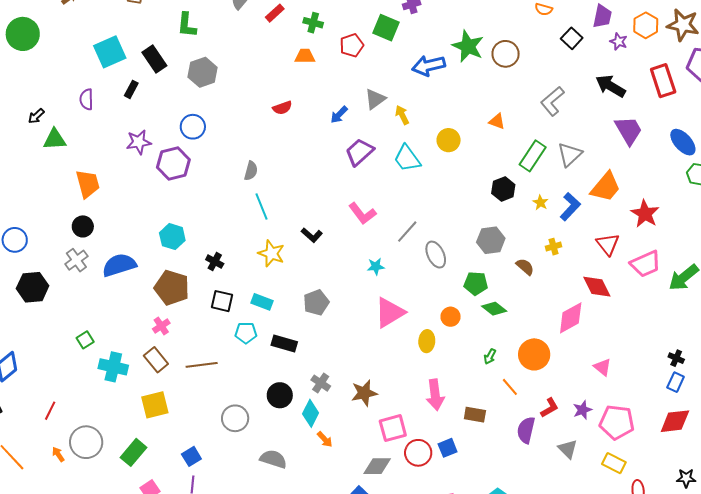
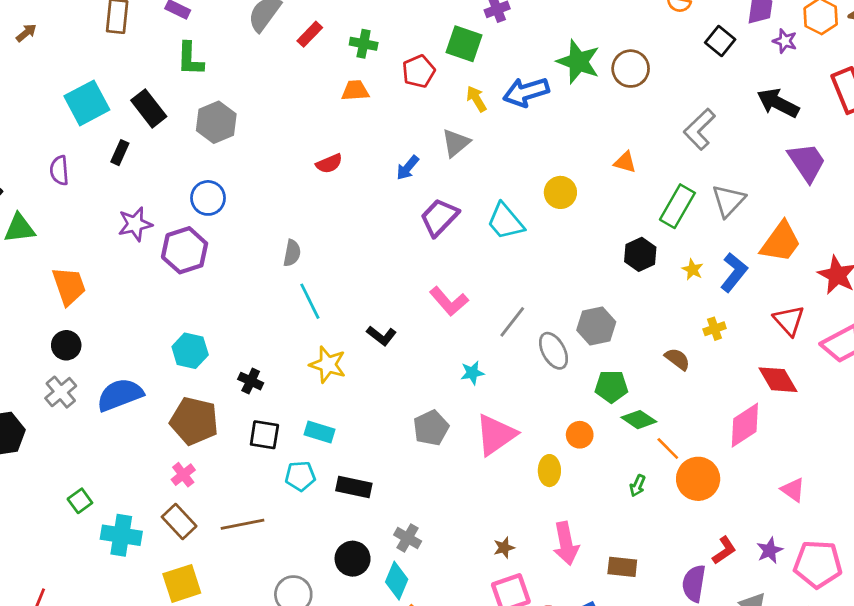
yellow arrow: (402, 115) -> (476, 99), moved
gray hexagon: (491, 240) -> (596, 326), moved
gray pentagon: (316, 303) -> (431, 428), moved
orange line: (510, 387) -> (668, 449), moved
brown star: (364, 393) -> (504, 548), moved, size x0.6

